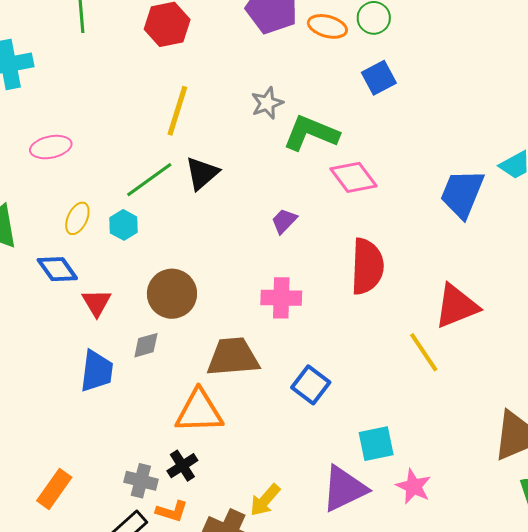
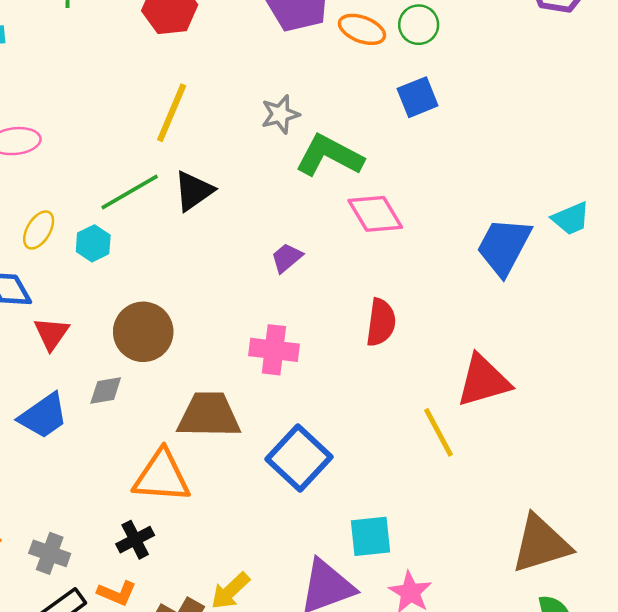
red semicircle: (367, 266) -> (381, 322), size x0.7
blue trapezoid: (97, 371) -> (43, 416), turned 42
blue square: (311, 385) -> (299, 458), size x1.4
gray cross: (141, 481) -> (50, 553), moved

